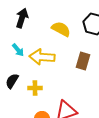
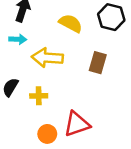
cyan arrow: (18, 50) -> (18, 39), moved, turned -48

